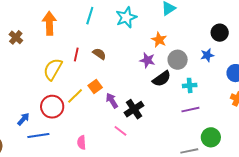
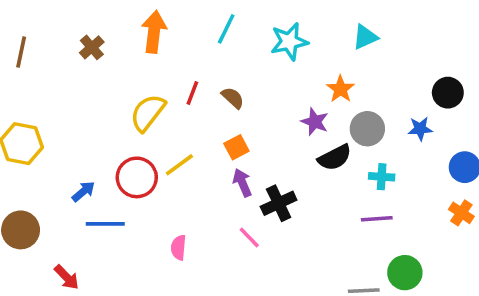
orange square: (95, 86) -> (236, 147), moved

